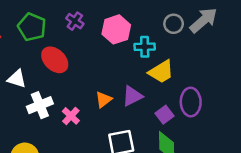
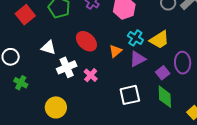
cyan cross: (145, 47) -> (135, 38), moved, turned 35
red ellipse: (55, 60) -> (86, 41), moved
orange triangle: (104, 99) -> (115, 51), moved

